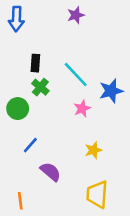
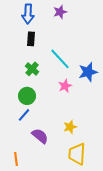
blue arrow: (16, 19) -> (28, 14), moved
black rectangle: (35, 63) -> (31, 39), moved
green circle: (18, 109) -> (27, 96), moved
yellow star: (93, 150) -> (70, 127), moved

